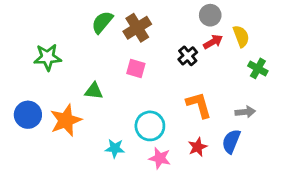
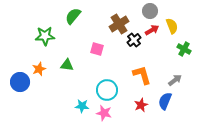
brown cross: (137, 28) -> (119, 24), moved
green star: (48, 57) -> (45, 36), moved
gray arrow: (245, 112) -> (175, 80), turned -32
orange star: (66, 120) -> (39, 69), moved, size x0.6
pink star: (160, 158) -> (104, 113), moved

